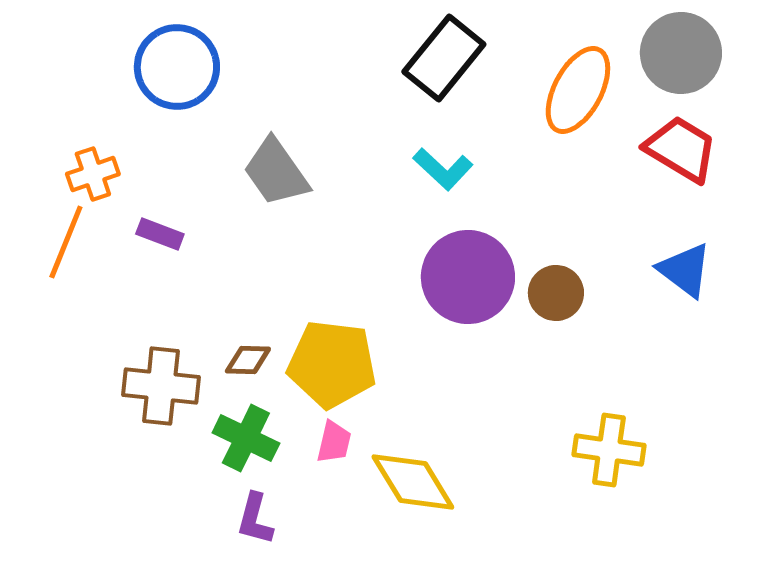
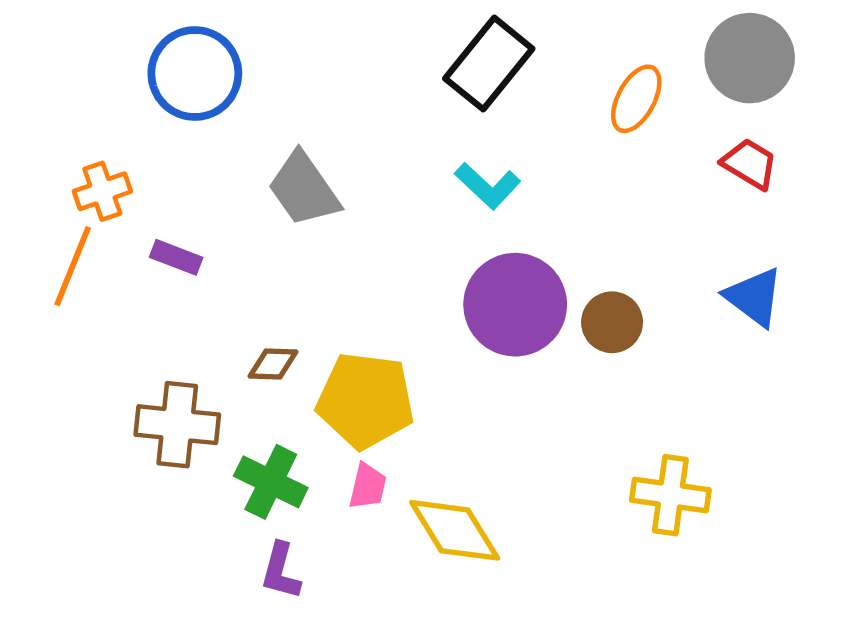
orange ellipse: (578, 90) -> (636, 99), size x0.7
red trapezoid: (681, 149) -> (750, 164), size x0.7
brown diamond: (248, 360) -> (273, 364), moved

